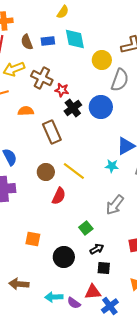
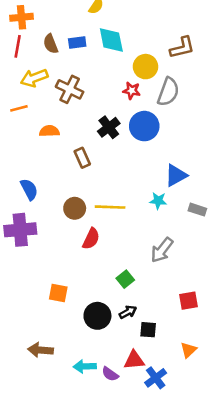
red star: (62, 90) -> (132, 91), moved
brown rectangle: (52, 132) -> (82, 158), size x0.7
yellow line: (74, 171) -> (110, 207), turned -35
black arrow: (97, 249) -> (128, 312), moved

